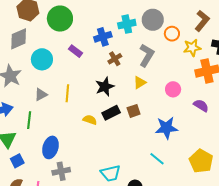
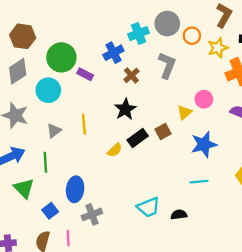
green circle: (60, 19) -> (61, 57), moved
yellow triangle: (140, 83) -> (184, 112), moved
yellow semicircle: (90, 120) -> (115, 150), turned 128
cyan line: (157, 159) -> (199, 182), turned -35
blue square: (17, 161) -> (50, 211), moved

